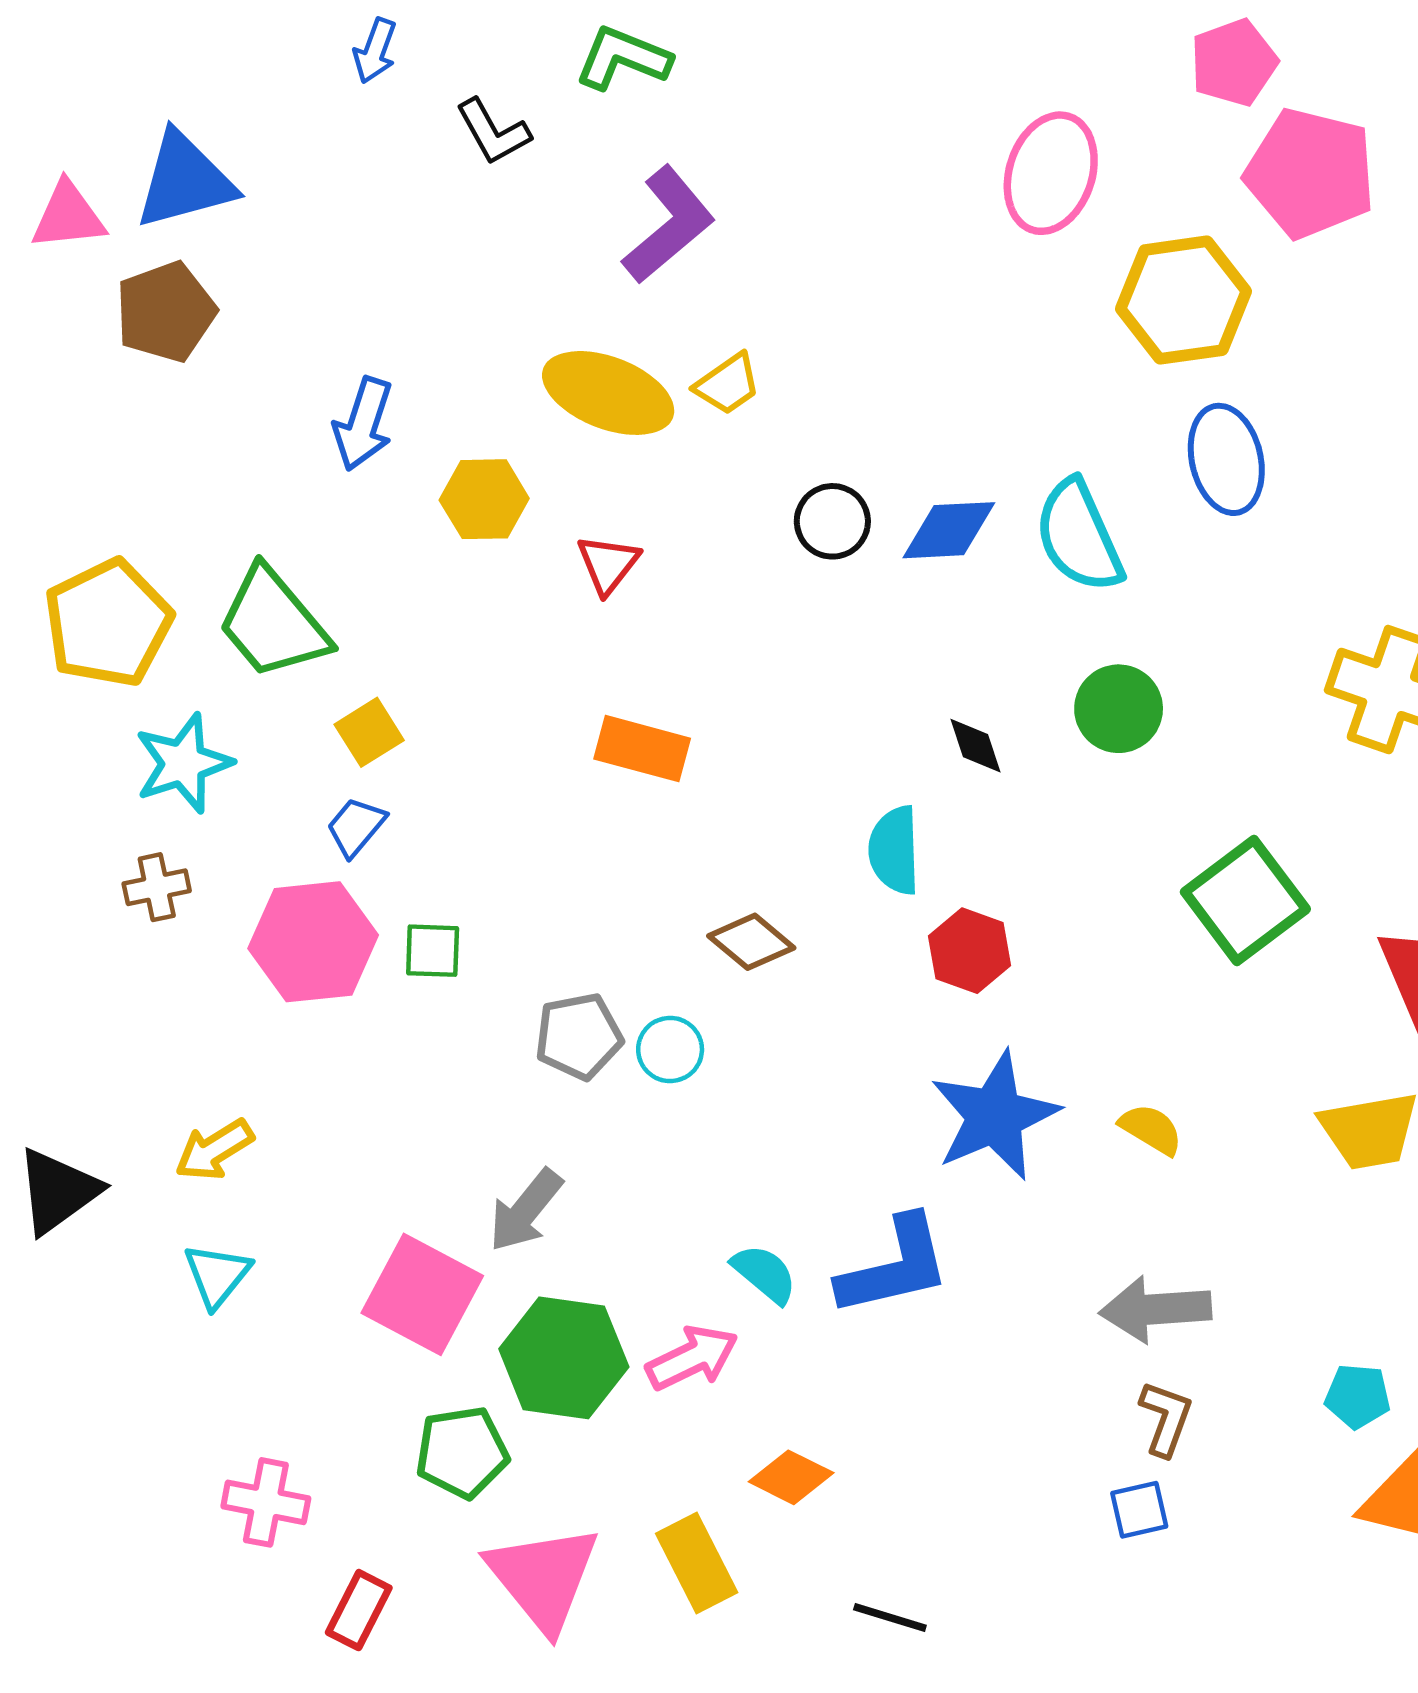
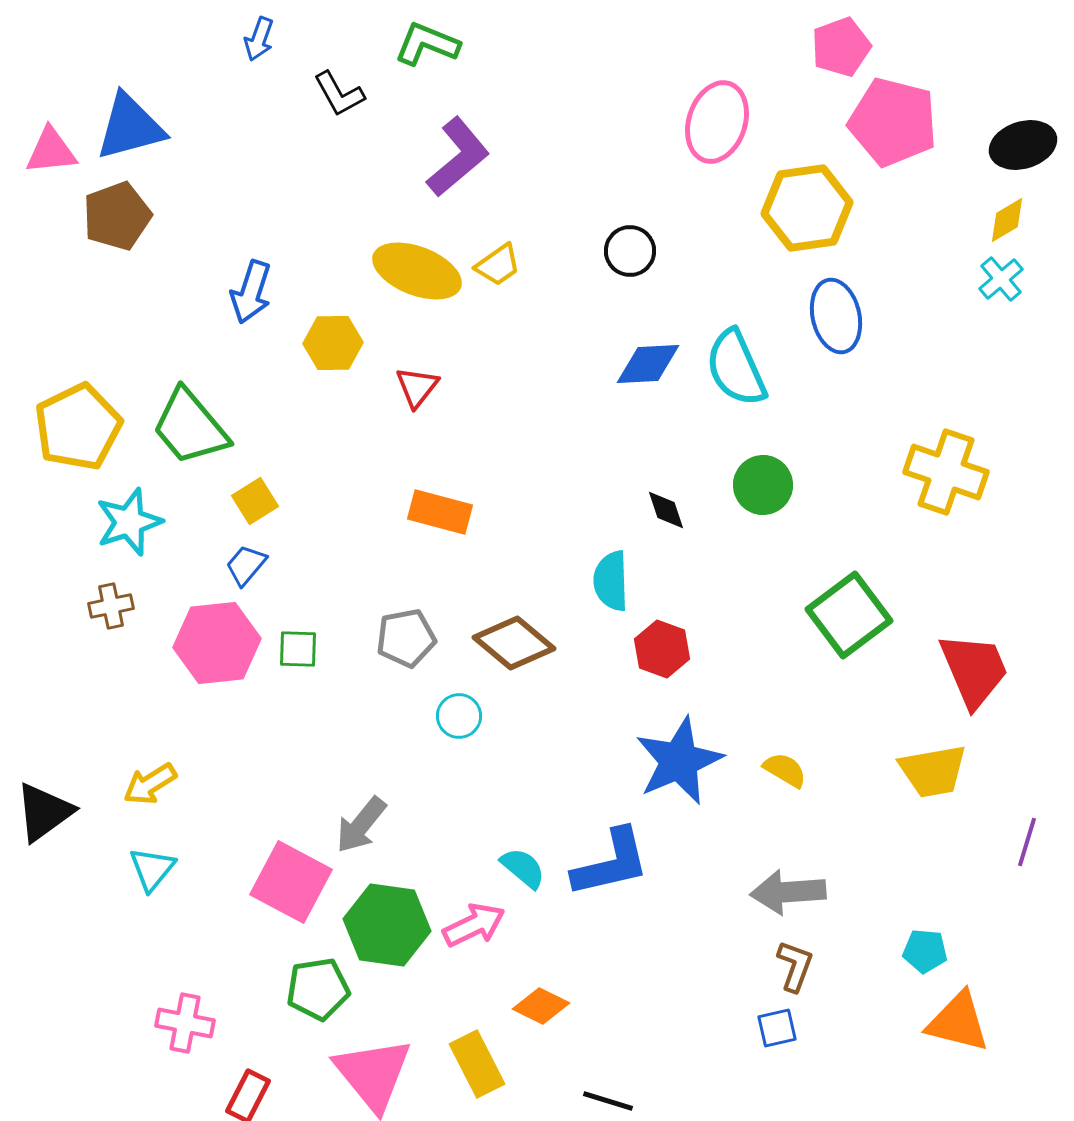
black circle: (832, 521) -> (630, 251), moved
brown diamond: (751, 942) -> (514, 643), size x1.4
gray pentagon: (579, 1036) -> (406, 638), moved

